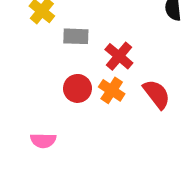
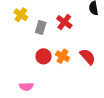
gray rectangle: (76, 36) -> (41, 27), turned -72
red cross: (119, 56) -> (64, 22), moved

